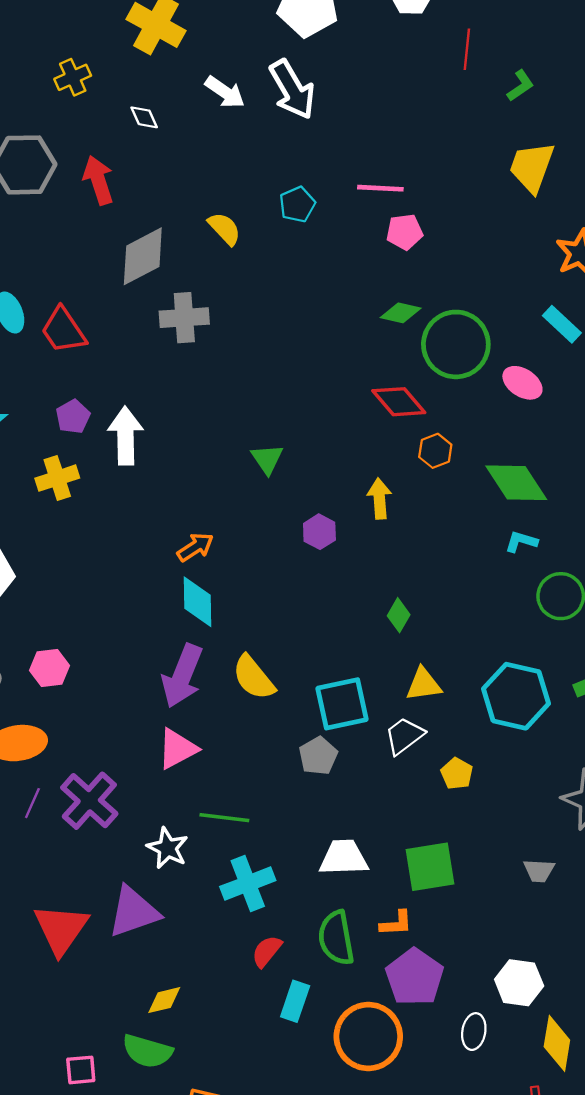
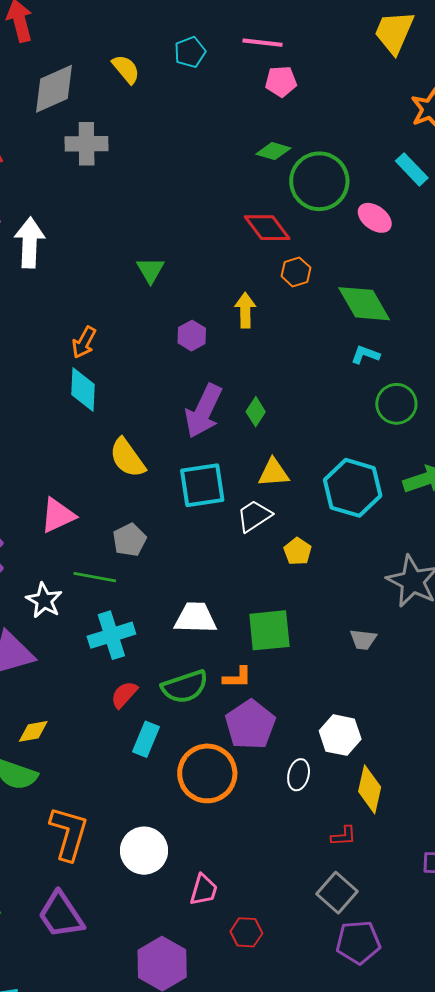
orange arrow: (195, 547) -> (84, 342), turned 148
purple arrow: (182, 676) -> (204, 411), moved
gray pentagon: (318, 756) -> (129, 540), moved
green semicircle: (336, 938) -> (185, 687), turned -102

